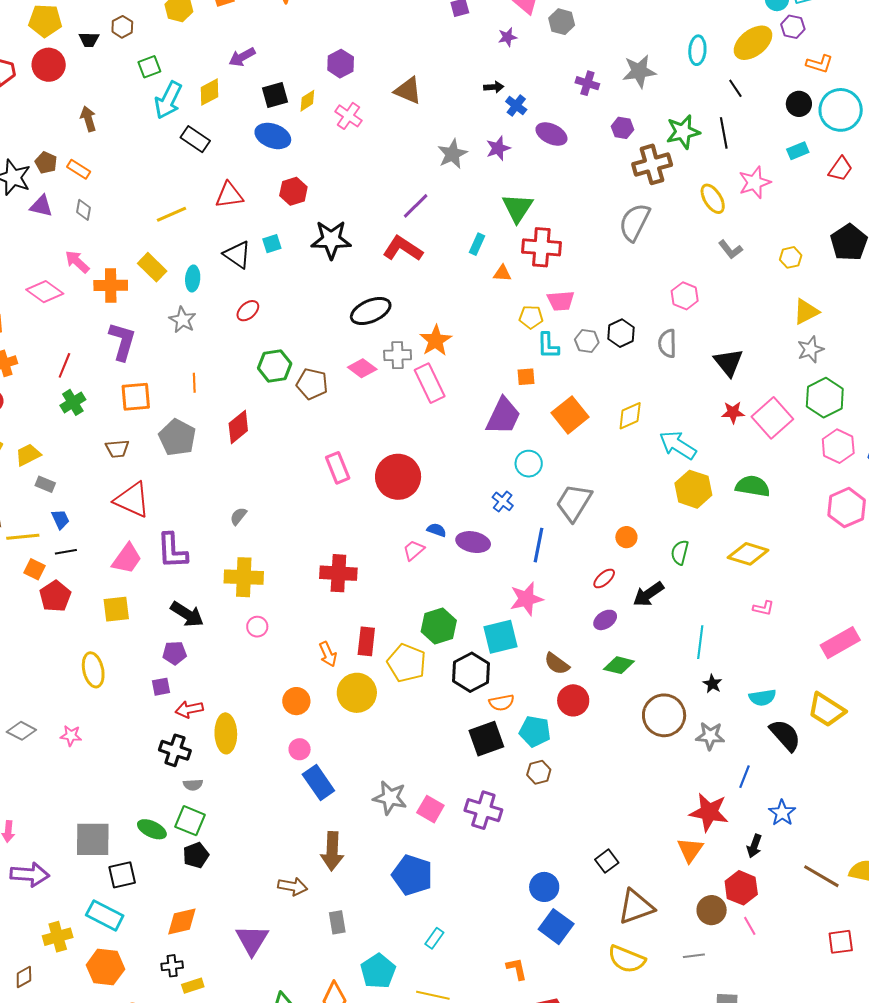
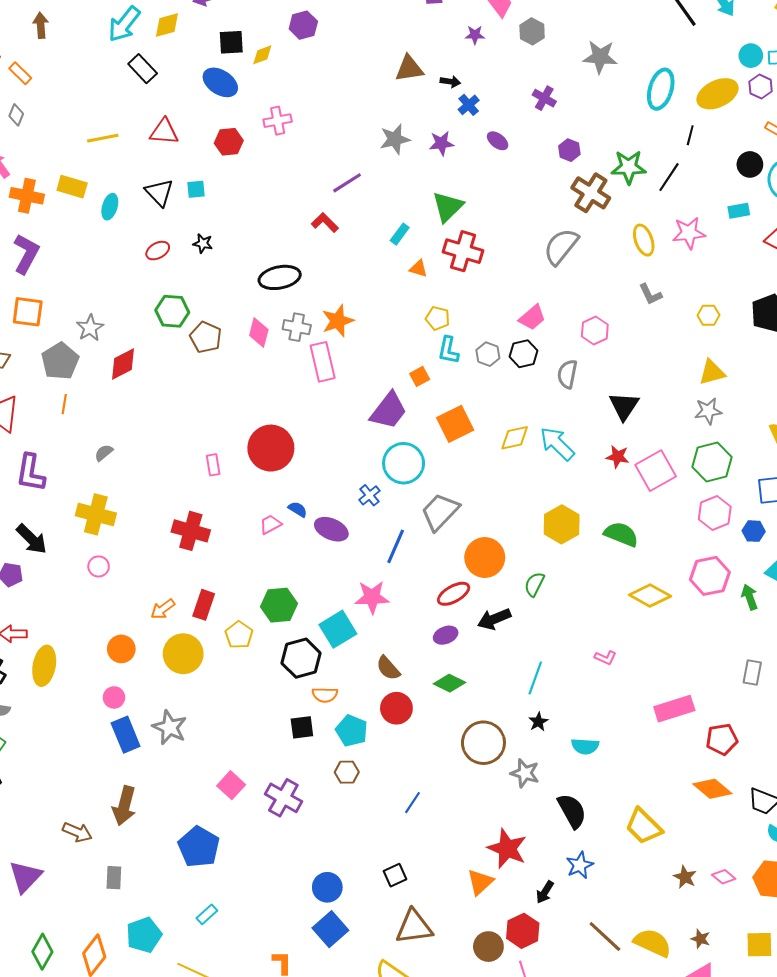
cyan ellipse: (697, 50) -> (661, 89), size x1.4
gray star: (639, 71) -> (600, 57), moved
black line: (735, 88) -> (690, 135), turned 36
brown triangle: (408, 91) -> (409, 69), moved, turned -44
pink cross: (349, 116) -> (278, 121), moved, turned 32
black line: (724, 133) -> (669, 177), turned 32
purple ellipse: (551, 134) -> (498, 141), size x0.7
brown cross: (652, 164) -> (591, 193), turned 36
black star: (331, 240) -> (203, 243), moved, size x0.5
red L-shape: (403, 249) -> (325, 223), size x0.7
yellow rectangle: (152, 267) -> (72, 187), turned -40
pink trapezoid: (561, 301) -> (532, 317), moved, turned -48
gray star: (182, 320) -> (90, 328), moved
pink diamond: (362, 368) -> (259, 332), turned 56
orange square: (526, 377) -> (420, 376), turned -36
orange line: (194, 383) -> (64, 404), moved
cyan arrow: (678, 445) -> (557, 444), moved
cyan circle: (529, 464) -> (404, 463), size x1.5
pink rectangle: (338, 468) -> (213, 465), moved, size x0.7
orange circle: (626, 537) -> (485, 558), size x1.8
yellow diamond: (748, 554) -> (650, 596), moved
red ellipse: (604, 578) -> (454, 594), size x1.4
cyan square: (500, 637) -> (338, 629), turned -30
orange arrow: (328, 654) -> (163, 609), turned 65
yellow pentagon: (407, 663) -> (239, 635), size x0.7
yellow trapezoid: (826, 710) -> (644, 826), moved
black semicircle: (785, 735) -> (572, 811), moved
black square: (486, 739) -> (302, 727), size x0.7
blue line: (745, 777) -> (413, 803), moved
gray star: (390, 798) -> (170, 727), moved

